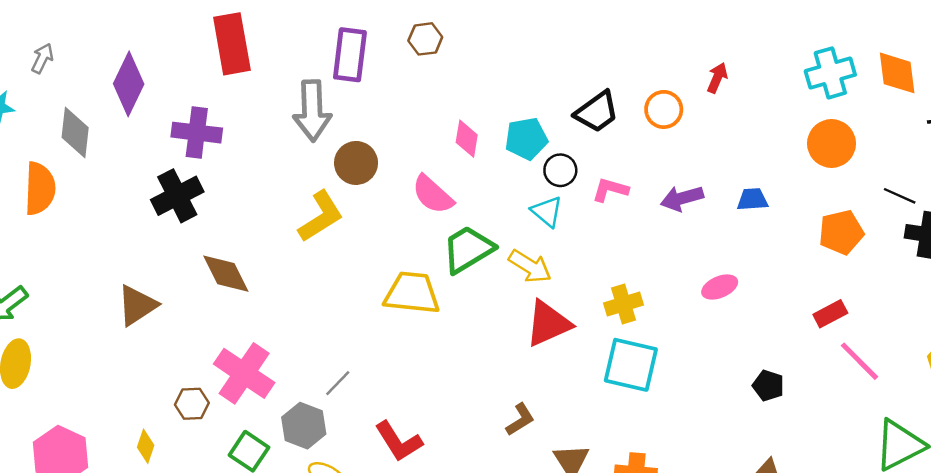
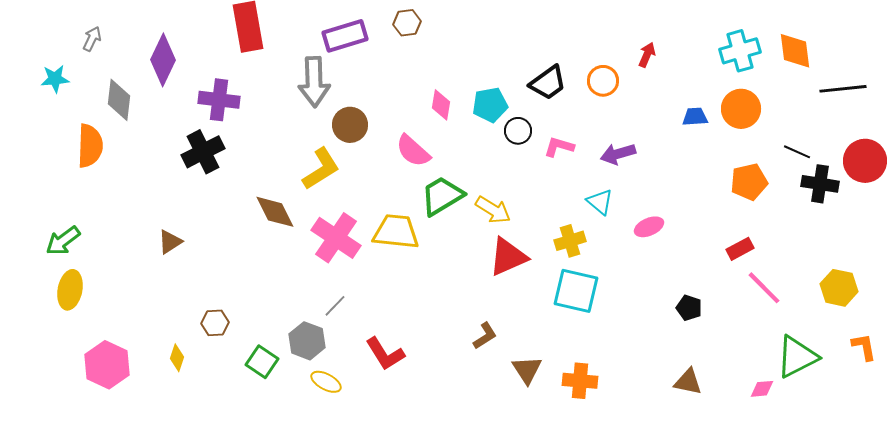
purple rectangle: (350, 55) -> (345, 36), turned 66
blue trapezoid: (752, 199) -> (695, 117), moved
cyan triangle: (547, 212) -> (600, 202), moved
brown diamond: (226, 274) -> (275, 212), moved
brown triangle: (137, 305) -> (170, 242), size x0.7
pink cross: (244, 373) -> (336, 238), moved

